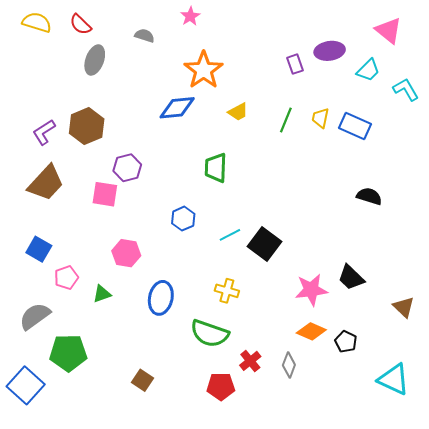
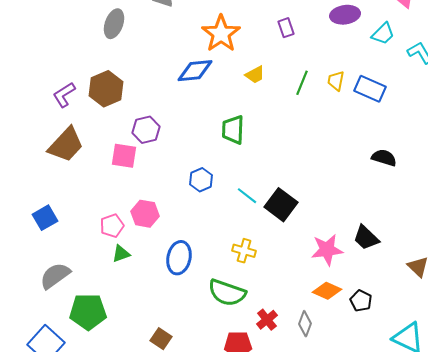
purple rectangle: (295, 64) -> (286, 28), moved
cyan line: (230, 235) -> (247, 196), turned 65
blue square: (39, 249) -> (45, 218), moved, turned 30
pink pentagon: (66, 278) -> (112, 226), moved

